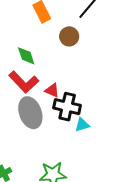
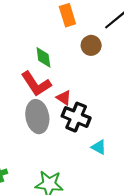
cyan triangle: (82, 125) -> (99, 147), moved, turned 35

